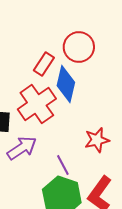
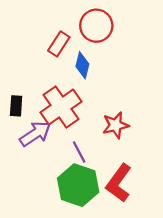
blue diamond: (66, 84) -> (82, 65), size x0.7
red cross: (37, 104) -> (61, 107), moved

